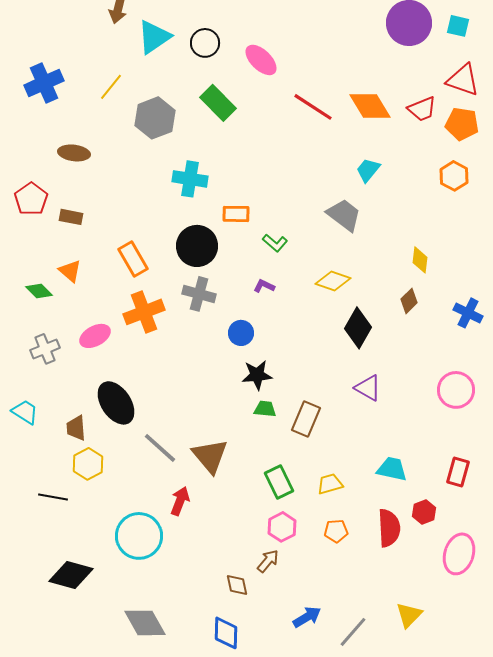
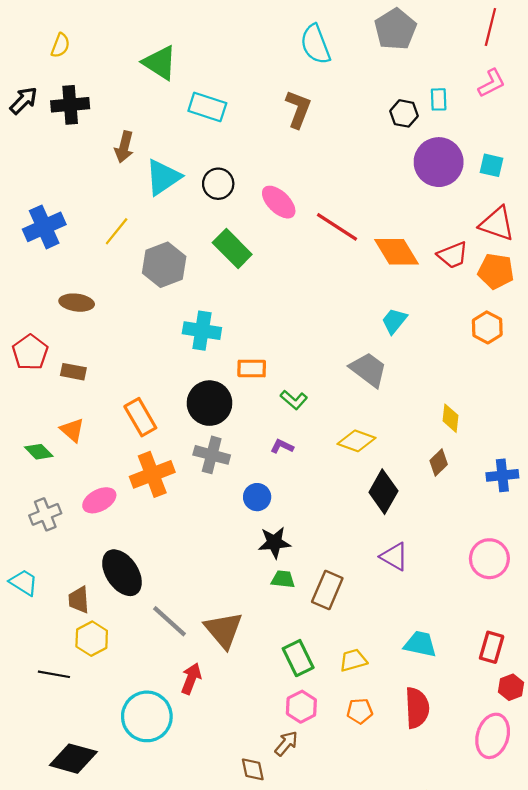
red line: (313, 107) -> (337, 227), moved
blue cross: (468, 313) -> (502, 475), turned -32
red hexagon: (424, 512) -> (511, 687), moved

